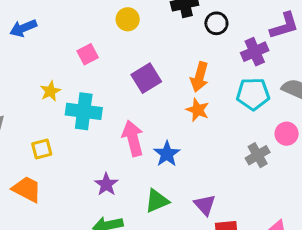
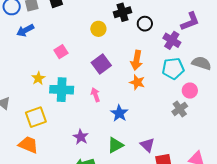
yellow circle: (128, 19) -> (98, 29), moved
blue arrow: (23, 28) -> (25, 30), moved
purple cross: (255, 52) -> (172, 40), turned -30
pink circle: (287, 134) -> (190, 91), moved
pink arrow: (133, 138) -> (95, 95), moved, size x0.6
yellow square: (42, 149) -> (36, 117), size x1.5

